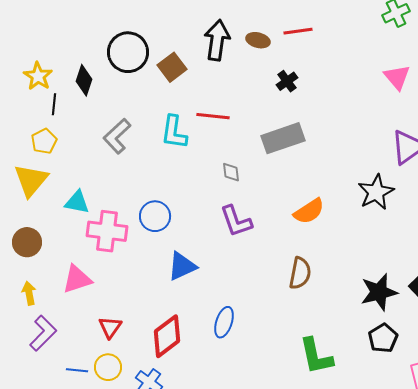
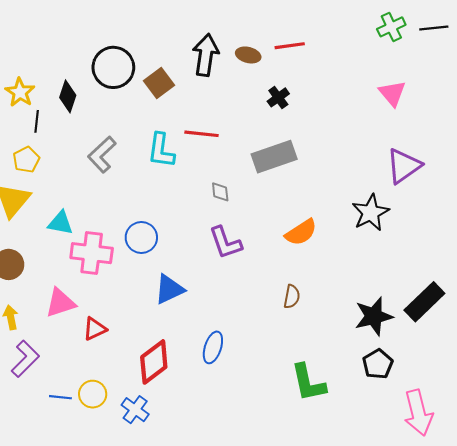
brown semicircle: (300, 273) -> (292, 297), size x0.7
red triangle: (110, 327) -> (95, 329), moved, turned 30

